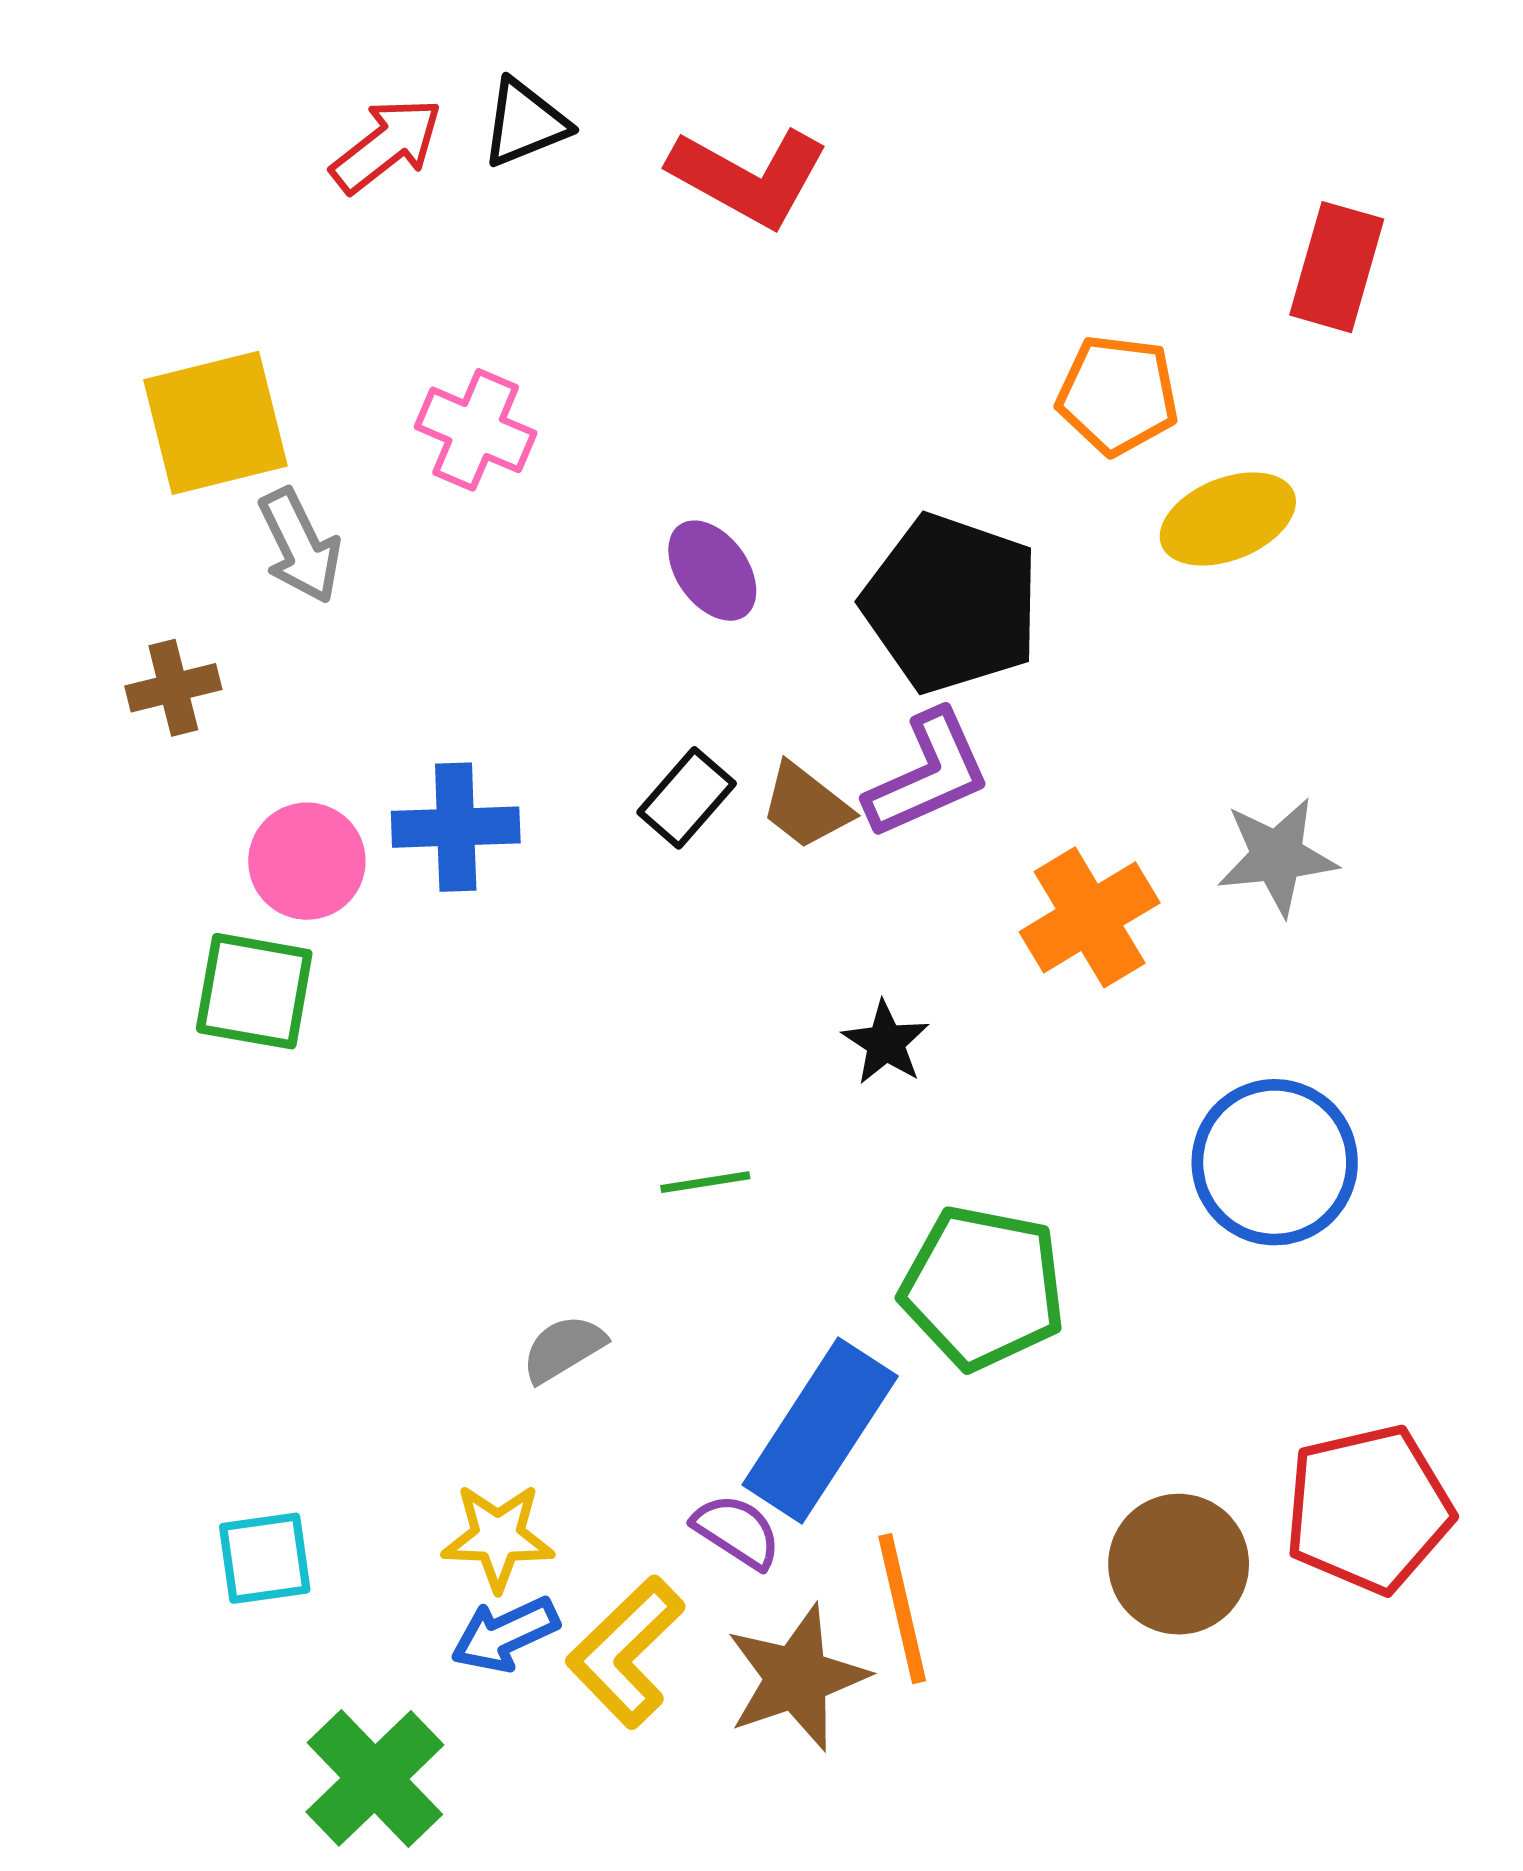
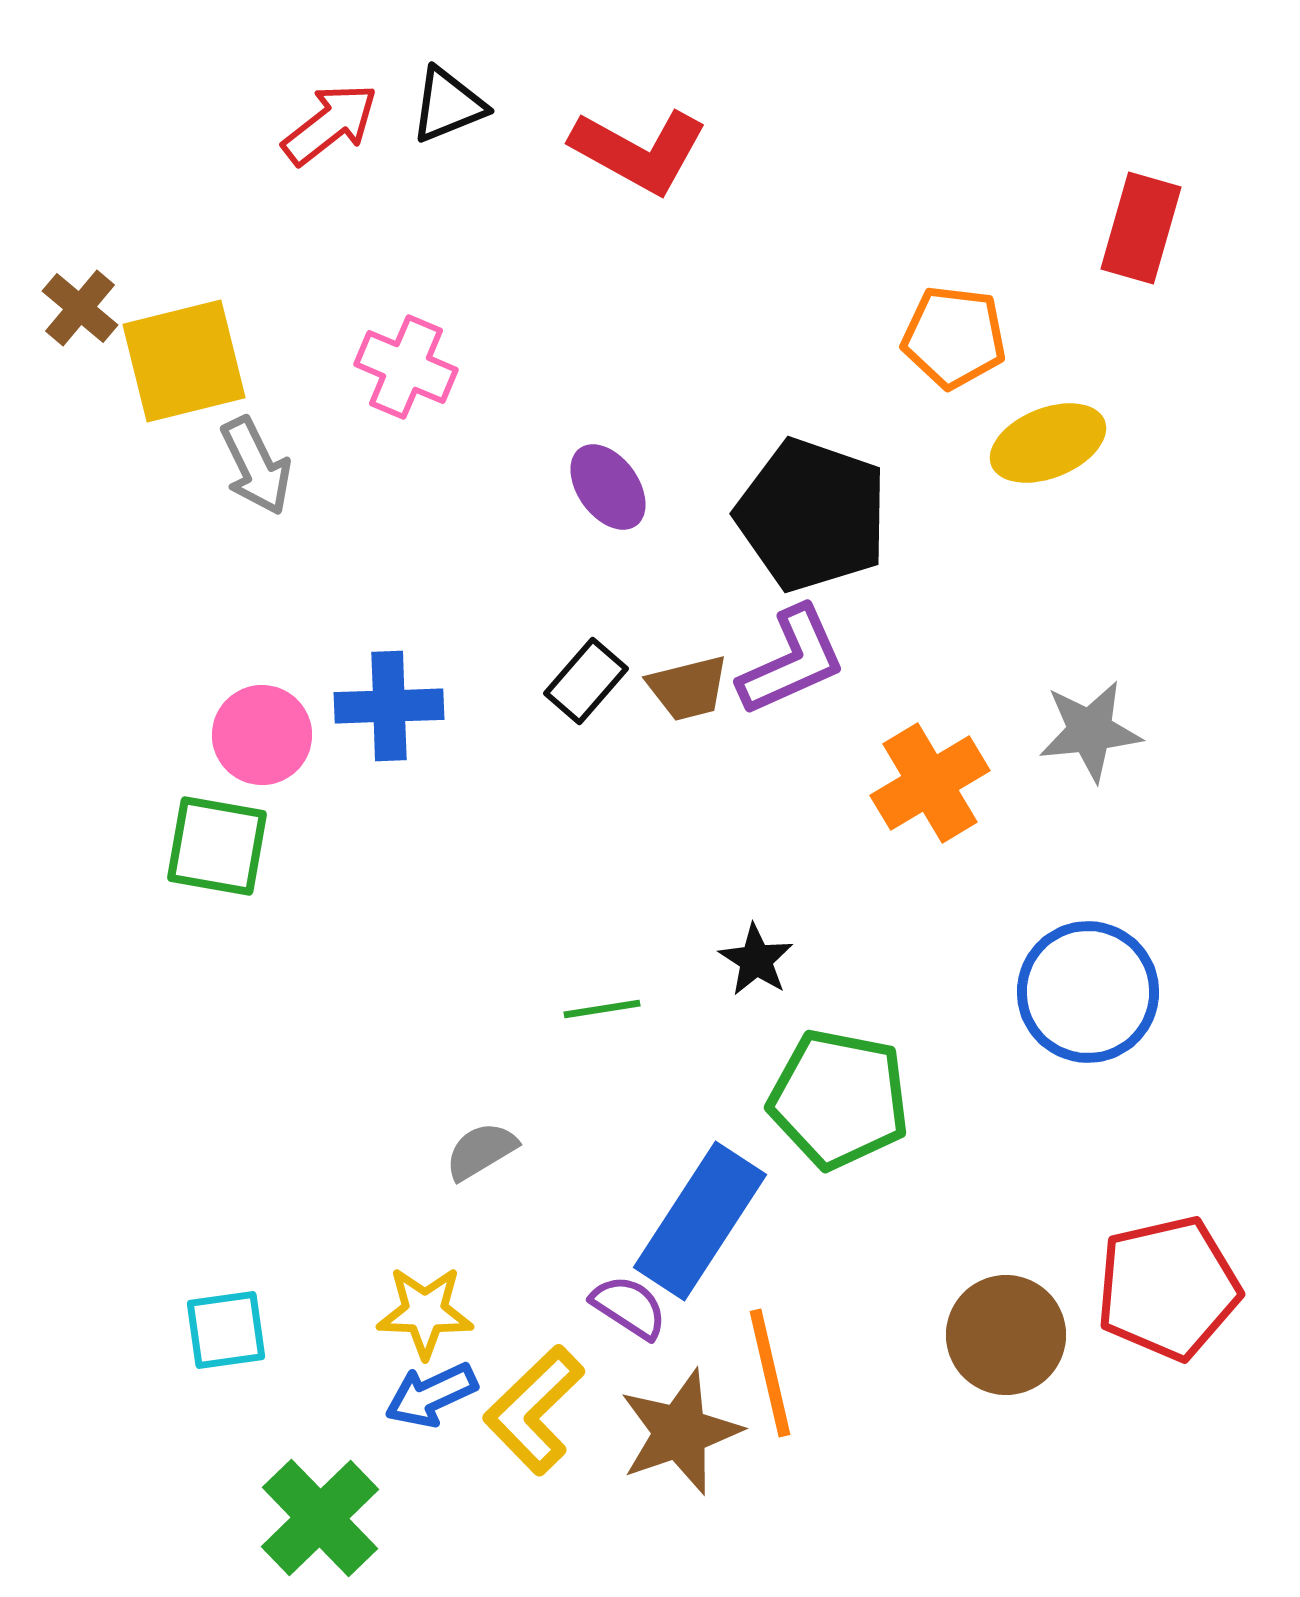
brown cross: (173, 688) -> (80, 308), moved, turned -36
brown trapezoid: (806, 806) -> (688, 688), turned -52
black star: (886, 1043) -> (756, 960), moved

